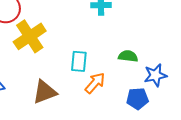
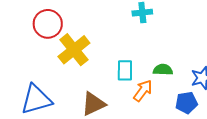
green semicircle: (128, 56) -> (163, 70), moved

